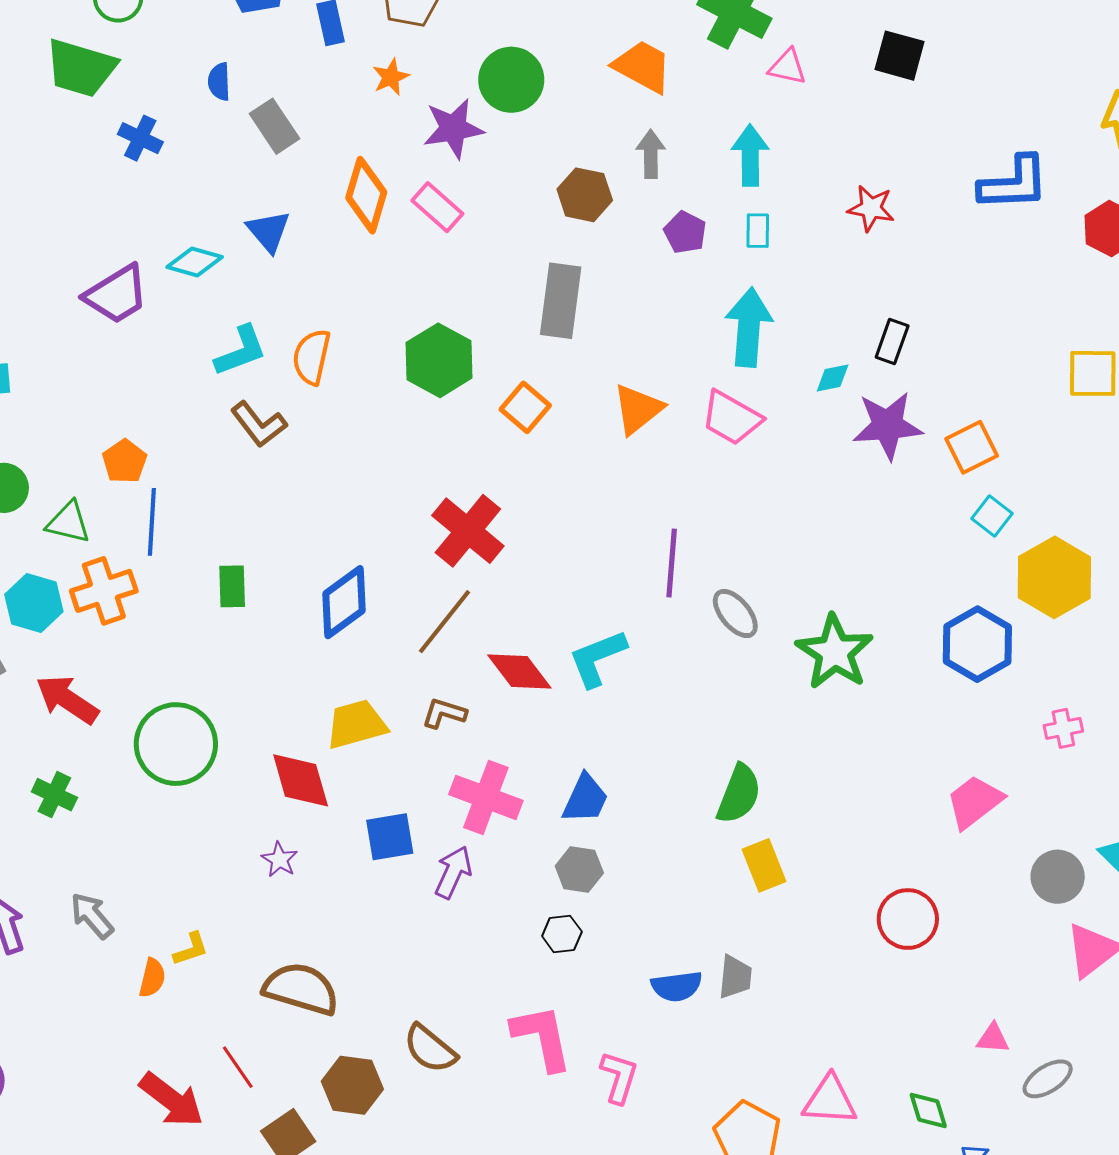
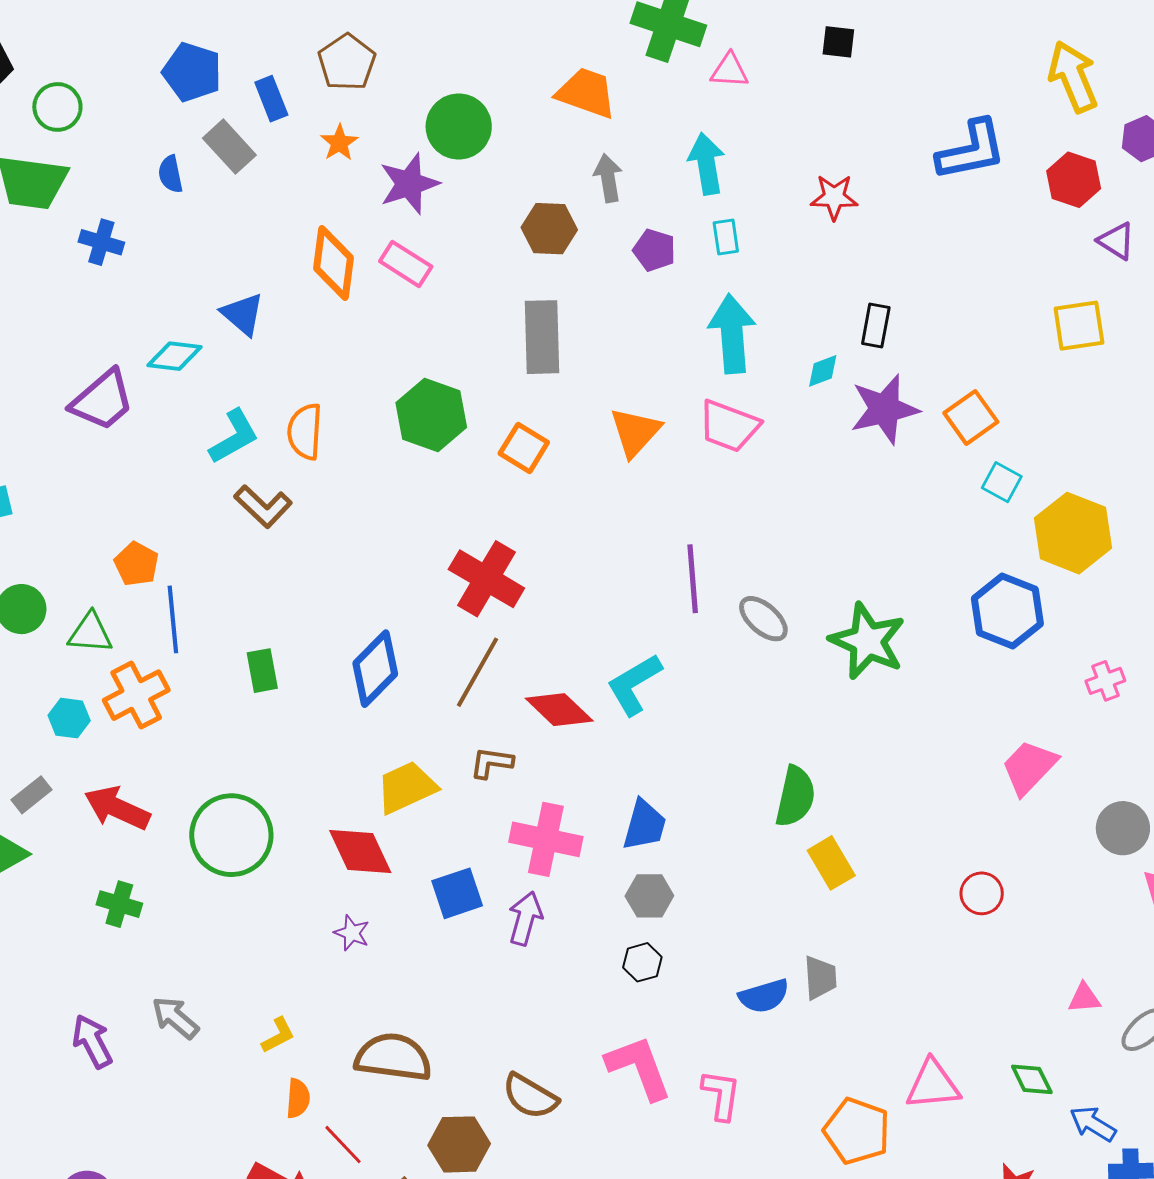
black square: (899, 56) -> (838, 42), size x0.7
gray rectangle: (274, 126) -> (229, 147), moved
cyan hexagon: (34, 603) -> (69, 718), size x0.7
red circle: (908, 919) -> (982, 893), size x0.7
orange semicircle: (152, 978) -> (298, 1098), moved

